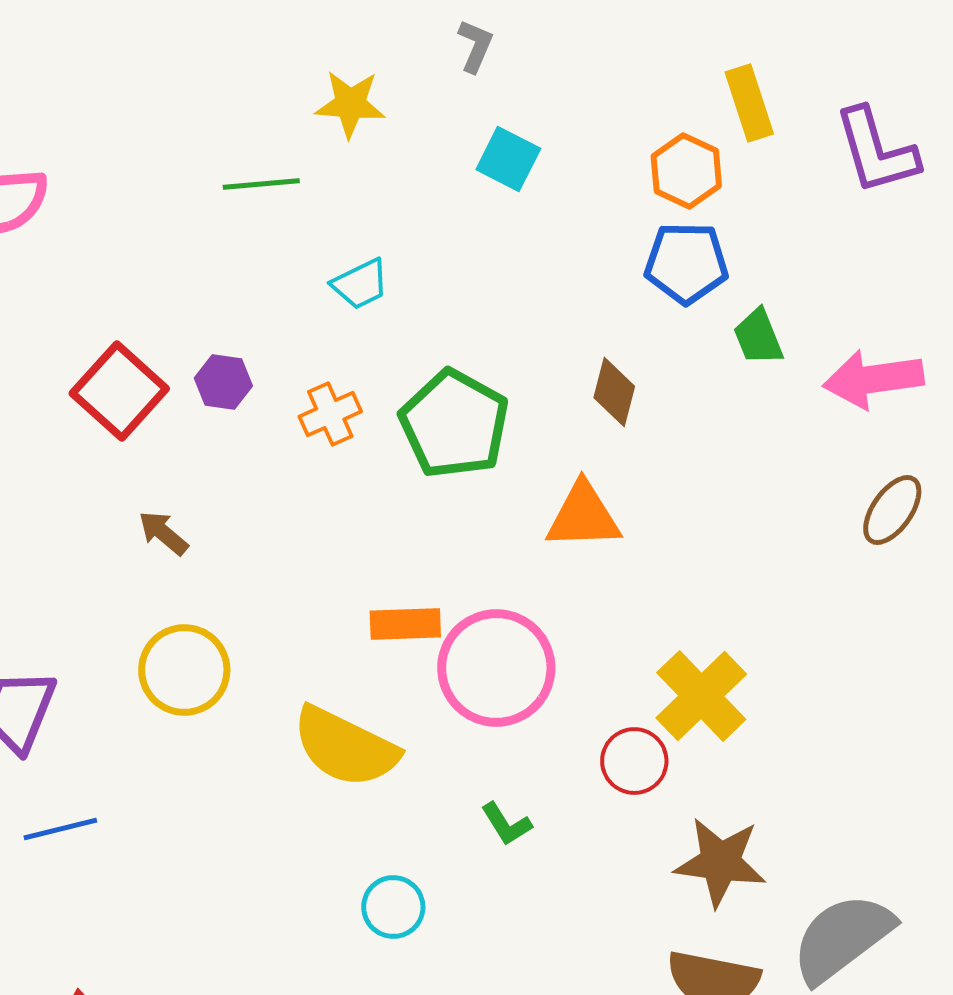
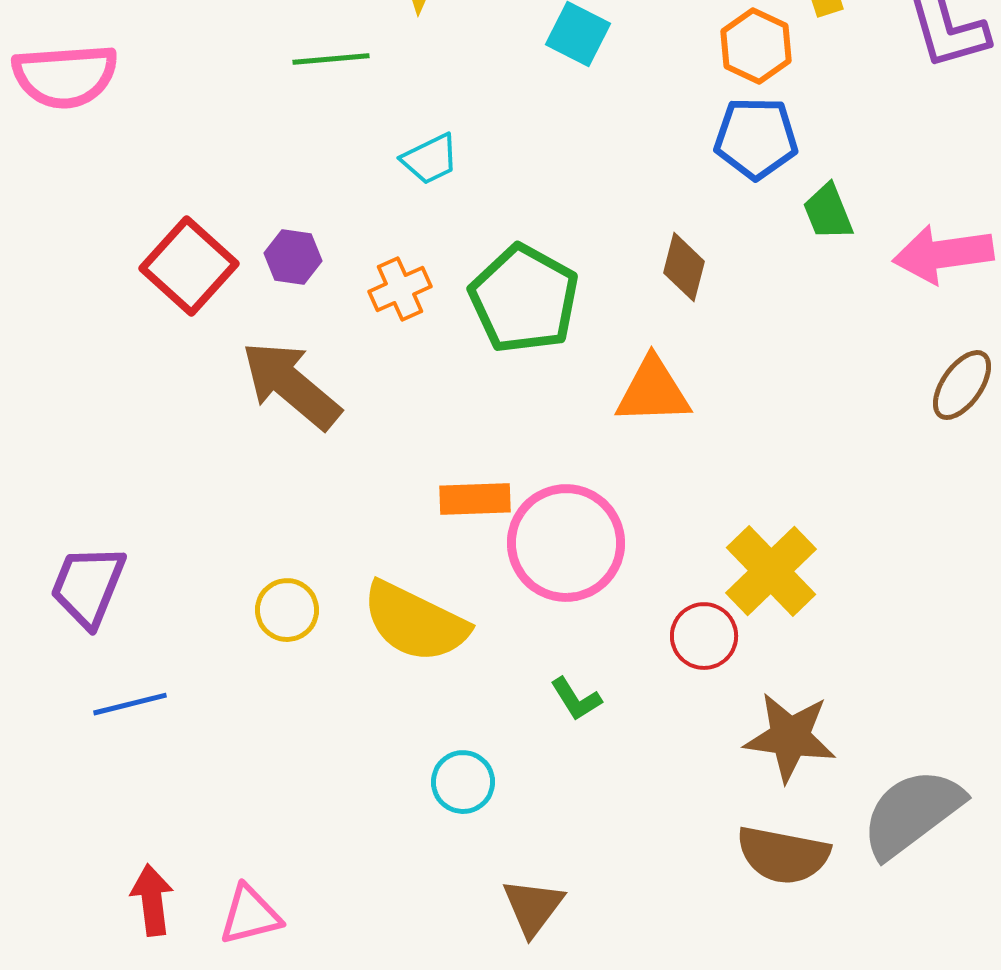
brown arrow: (163, 533) -> (291, 385), moved, size x2.0
yellow circle: (184, 670) -> (287, 610), moved, size x0.7

